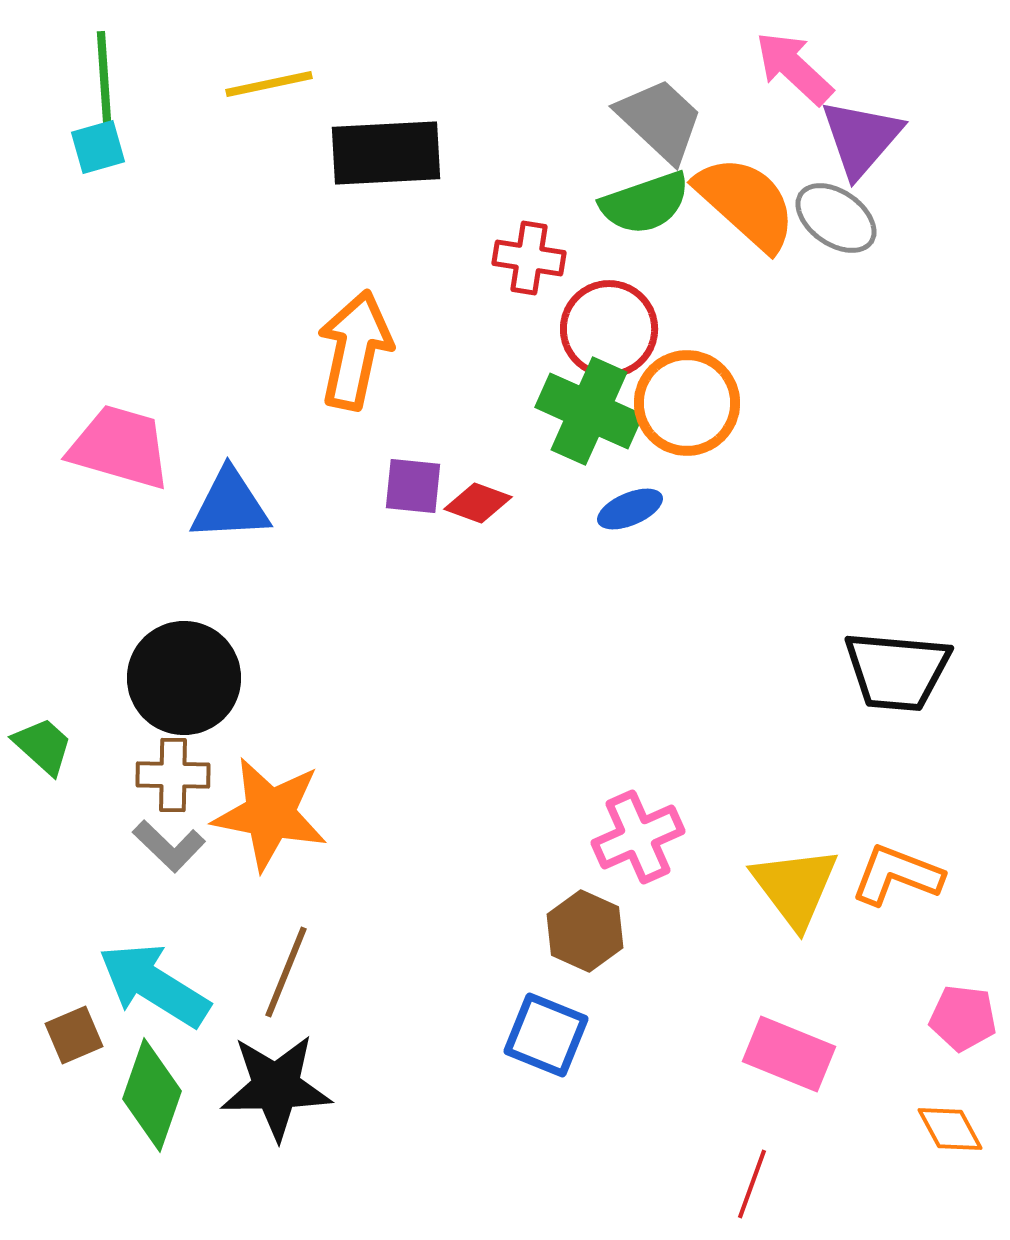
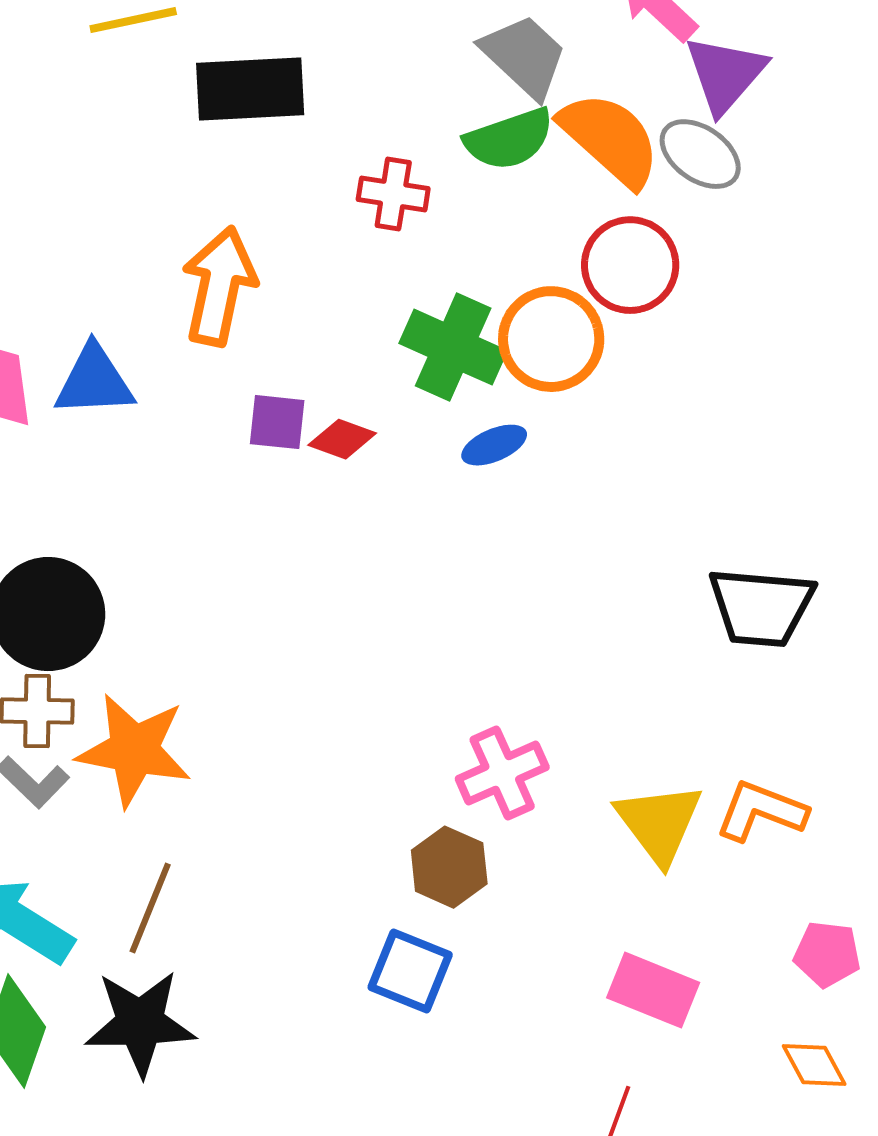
red circle: (609, 329) -> (630, 265), moved
blue triangle: (230, 505) -> (94, 381), moved

